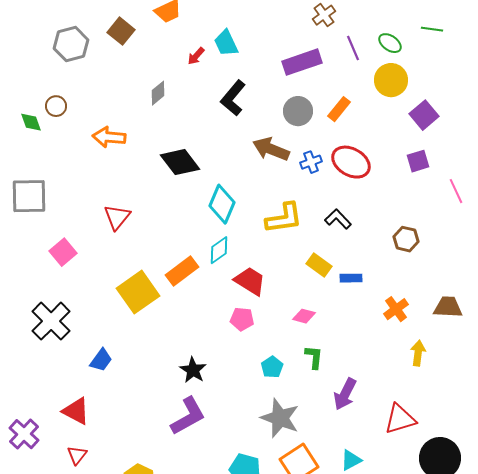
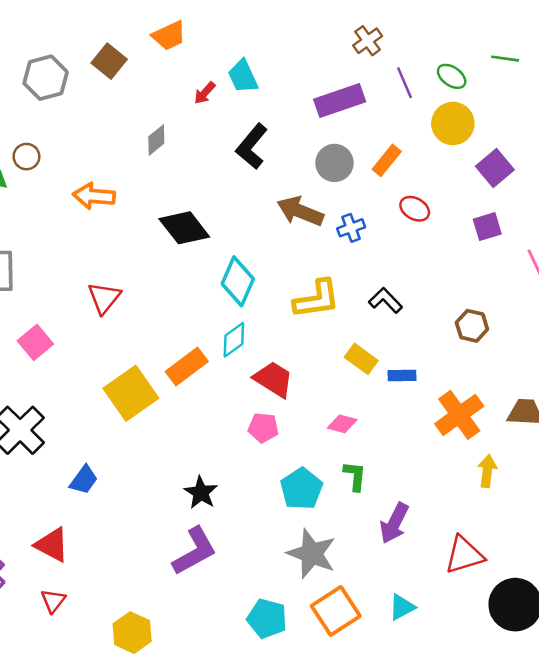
red ellipse: (351, 162) -> (415, 209), moved, size x0.6
orange cross: (396, 309) -> (459, 415), size x1.5
cyan pentagon: (272, 367) -> (301, 489), size x1.5

